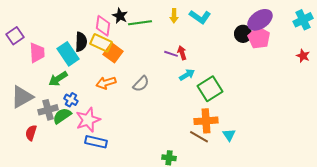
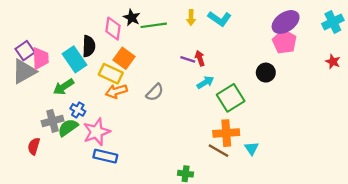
black circle: (243, 34) -> (266, 73), moved
purple square: (15, 36) -> (25, 51), moved
yellow rectangle: (101, 43) -> (111, 74), moved
gray triangle: (22, 97) -> (24, 71), moved

